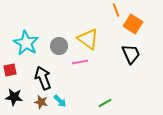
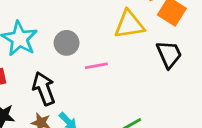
yellow triangle: (88, 39) -> (129, 24), moved, turned -45

